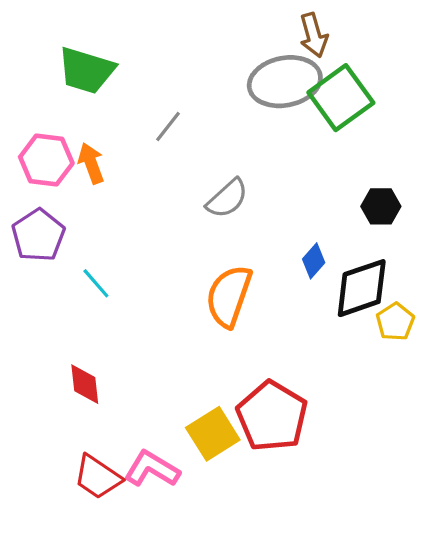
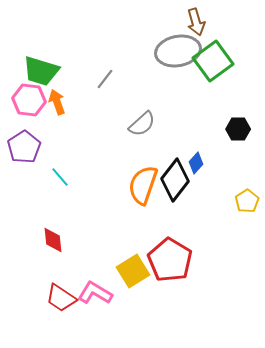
green trapezoid: (86, 70) -> (41, 71), moved
black diamond: (362, 288) -> (175, 180), moved, turned -33

